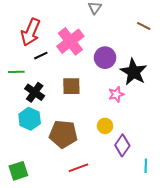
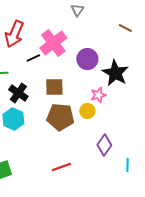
black line: (41, 56) -> (33, 58), moved
yellow circle: (105, 126) -> (87, 111), moved
brown pentagon: (63, 134) -> (60, 117), moved

